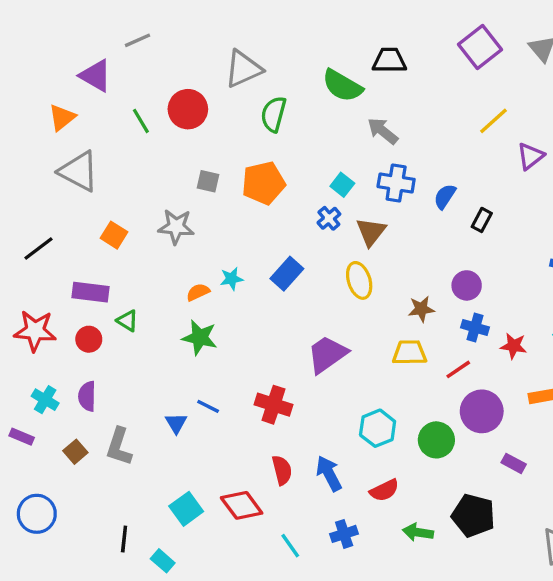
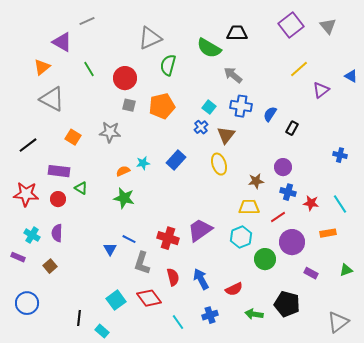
red circle: (188, 109) -> (125, 78), moved
purple trapezoid: (327, 354) -> (200, 230), moved
cyan hexagon: (378, 428) -> (241, 237), moved
gray L-shape: (119, 447) -> (142, 263), moved

